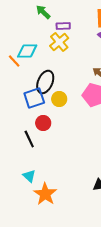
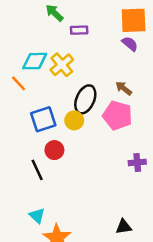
yellow cross: (59, 42) -> (62, 65), moved
orange line: (14, 61) -> (19, 83), moved
black ellipse: (45, 82) -> (85, 99), moved

